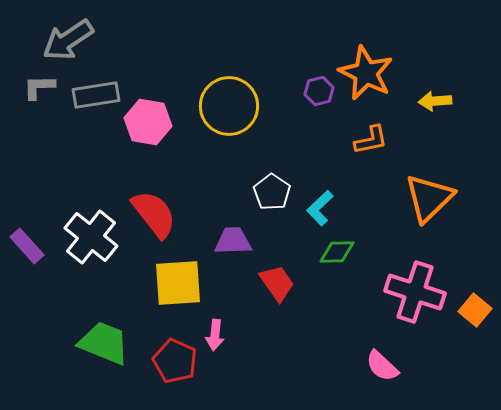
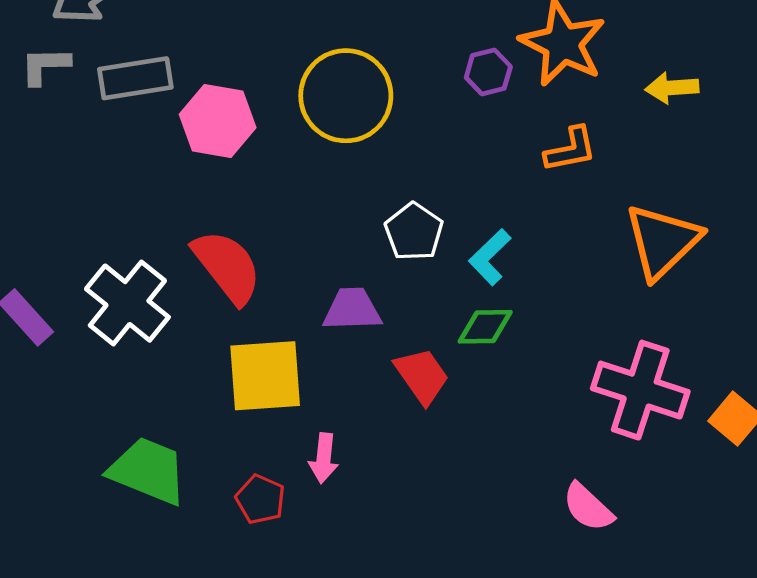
green diamond: (337, 252) -> (485, 327), moved
red pentagon: (175, 361) -> (260, 499), size x0.7

